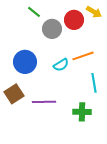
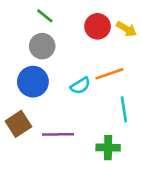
yellow arrow: (94, 12) -> (127, 29), moved
gray circle: (52, 29) -> (42, 46), moved

